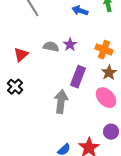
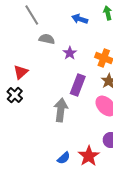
gray semicircle: (51, 47) -> (47, 39), moved
red triangle: (21, 55) -> (21, 72), moved

